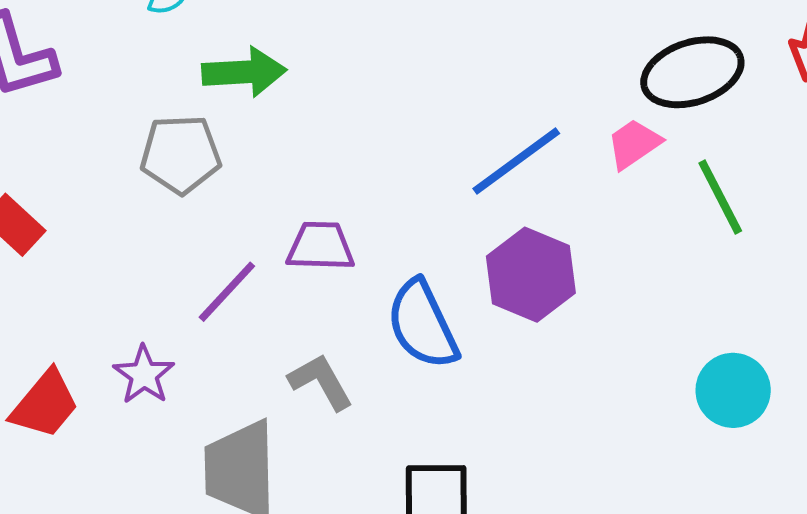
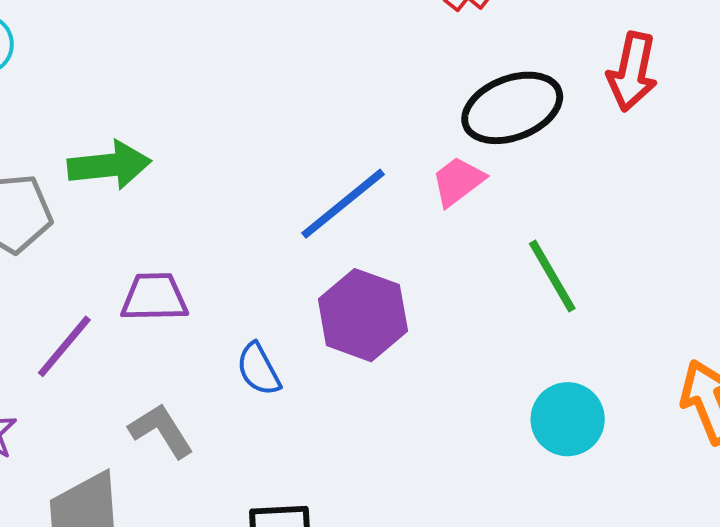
green arrow: (244, 72) -> (109, 165), moved
green line: (720, 197) -> (552, 276), moved
blue semicircle: (422, 324) -> (258, 369), size x0.6

